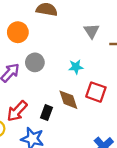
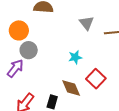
gray circle: (35, 62) -> (29, 50), moved
red square: (96, 92) -> (96, 79), turned 30

